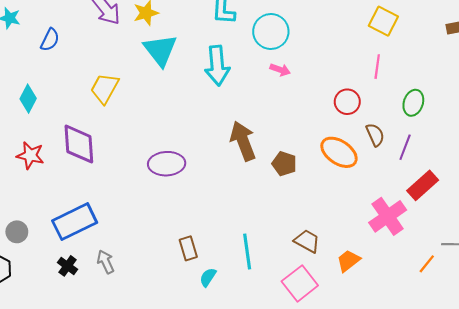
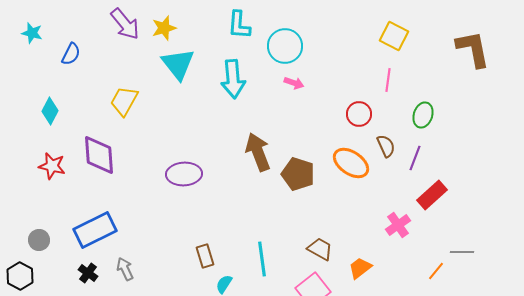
brown pentagon: (284, 164) -> (298, 174), size x1.4
pink cross: (388, 216) -> (398, 225), size x0.7

